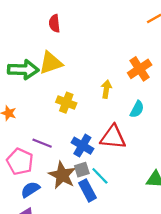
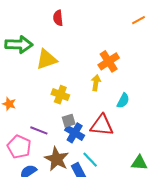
red semicircle: (54, 23) -> (58, 18), moved
orange cross: (140, 69) -> (109, 61), moved
green arrow: (23, 70) -> (19, 45), moved
gray square: (82, 170) -> (69, 121), moved

